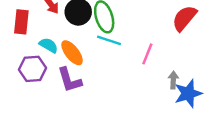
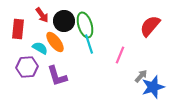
cyan line: (109, 40) -> (89, 44), turned 54
orange ellipse: (72, 53) -> (55, 42), moved
gray arrow: (173, 80) -> (141, 76), turned 40

